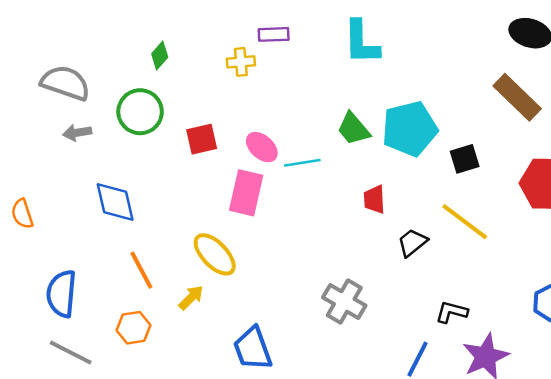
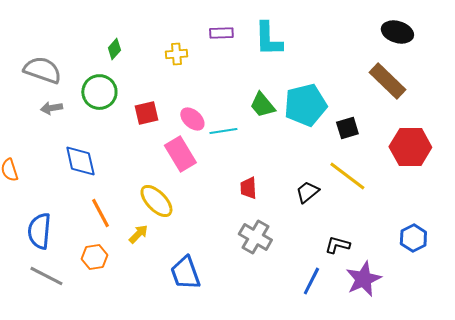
purple rectangle: (274, 34) -> (221, 33), moved
pink rectangle: (246, 193) -> (180, 154), turned -44
red trapezoid: (374, 199) -> (248, 188), moved

